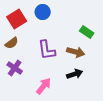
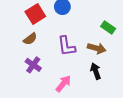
black arrow: (75, 74) -> (96, 71), turned -91

